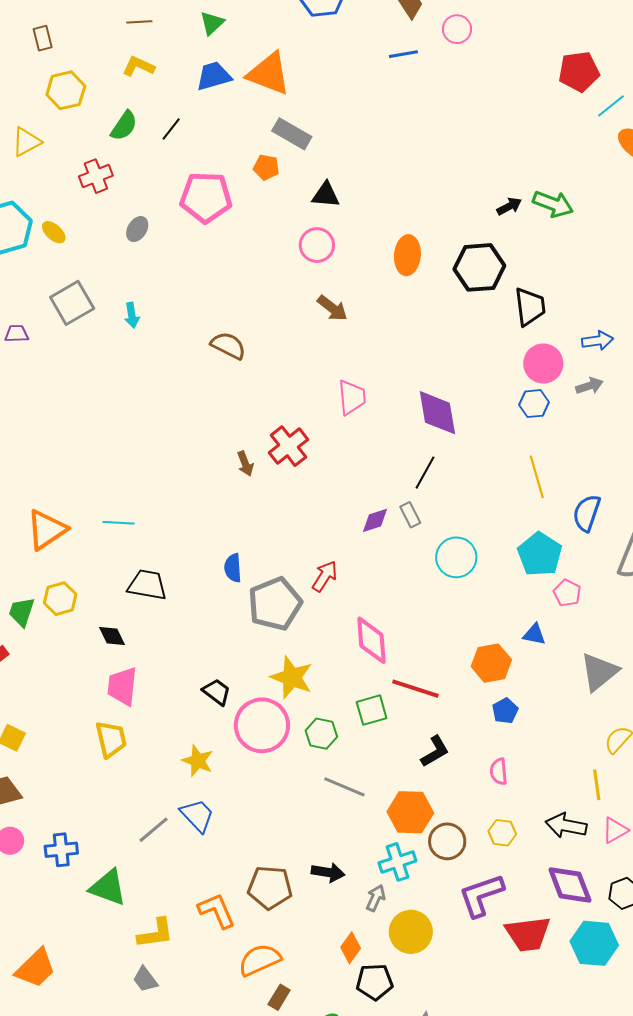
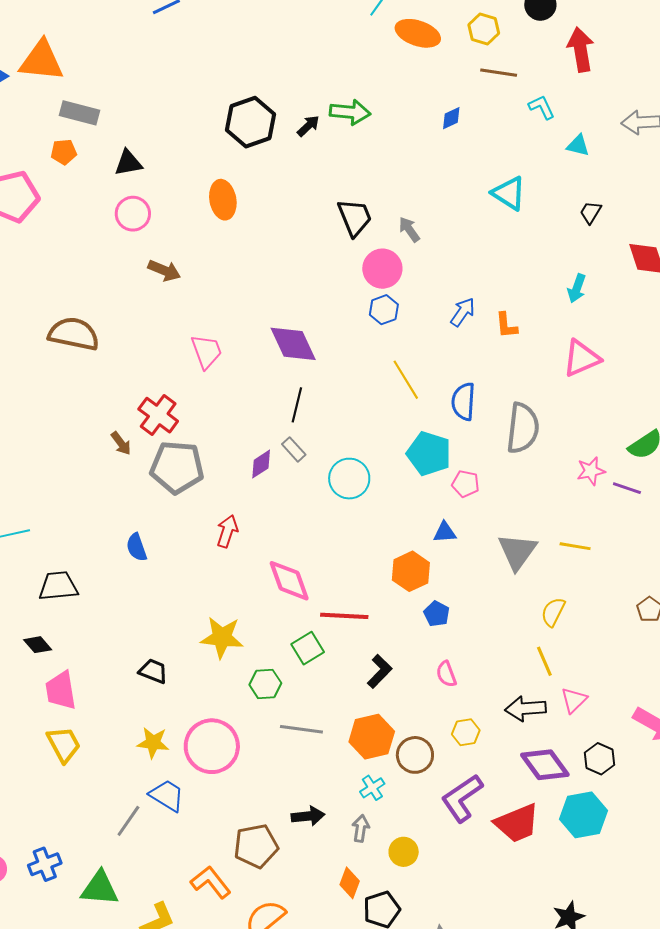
black hexagon: (479, 267) -> (251, 122), moved
blue arrow: (598, 341) -> (463, 312), moved, turned -32
brown semicircle: (228, 346) -> (74, 334), size x1.4
gray arrow: (589, 386) -> (409, 229), moved, turned -92
gray pentagon: (275, 604) -> (177, 467), moved, turned -30
pink circle: (262, 725) -> (212, 746), moved
cyan cross: (397, 862) -> (372, 788), size x0.7
yellow circle: (411, 932) -> (404, 852), size x0.7

